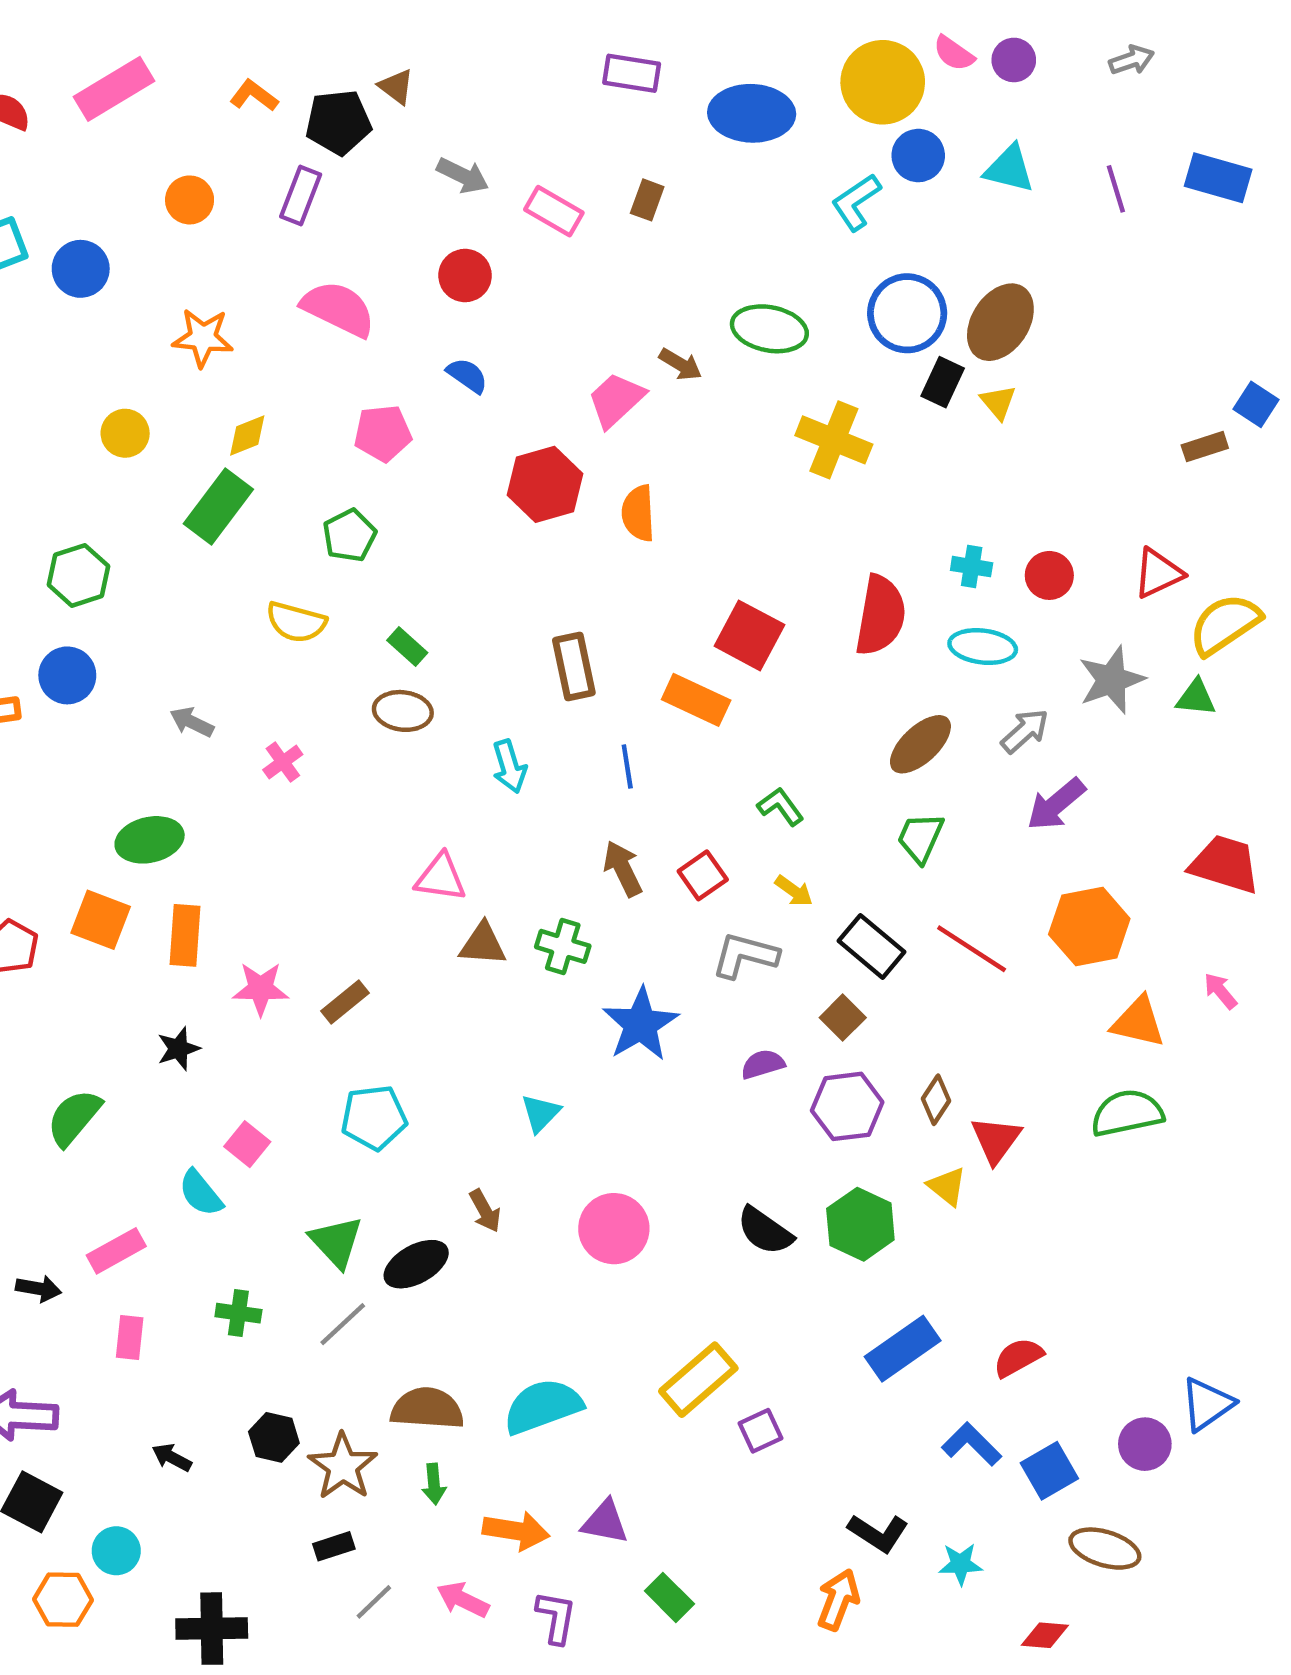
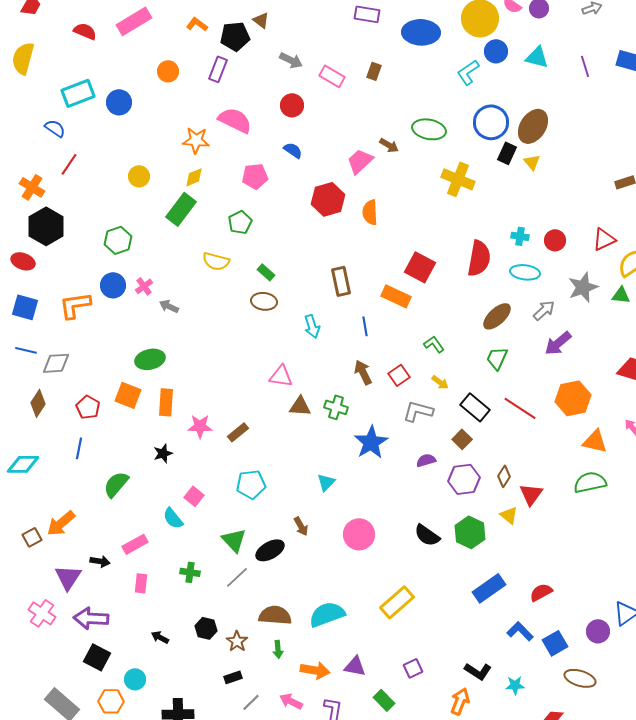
orange star: (203, 338) -> (196, 140), moved
pink cross: (283, 762) -> (144, 286), moved
purple square: (760, 1431) -> (413, 668), moved
brown star: (343, 1466) -> (237, 641), size x0.7

